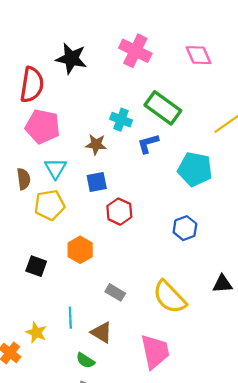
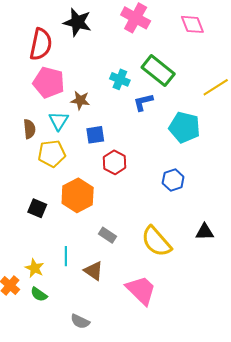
brown star: (96, 144) -> (80, 100), moved
orange hexagon: (80, 250) -> (78, 195), size x1.4
pink trapezoid: (155, 351) -> (141, 290), turned -36
green semicircle: (85, 360) -> (39, 294), moved

